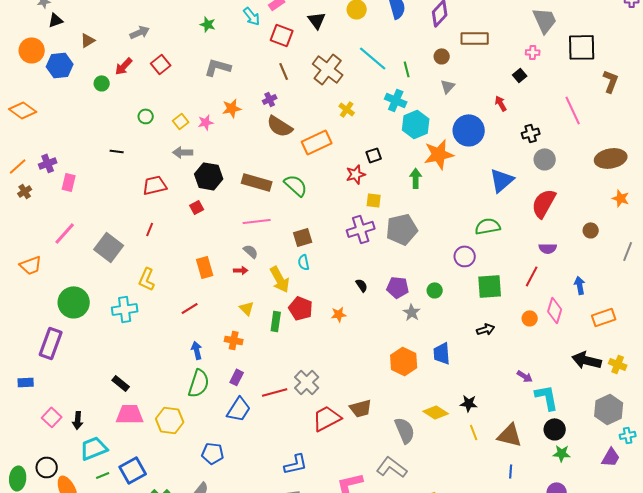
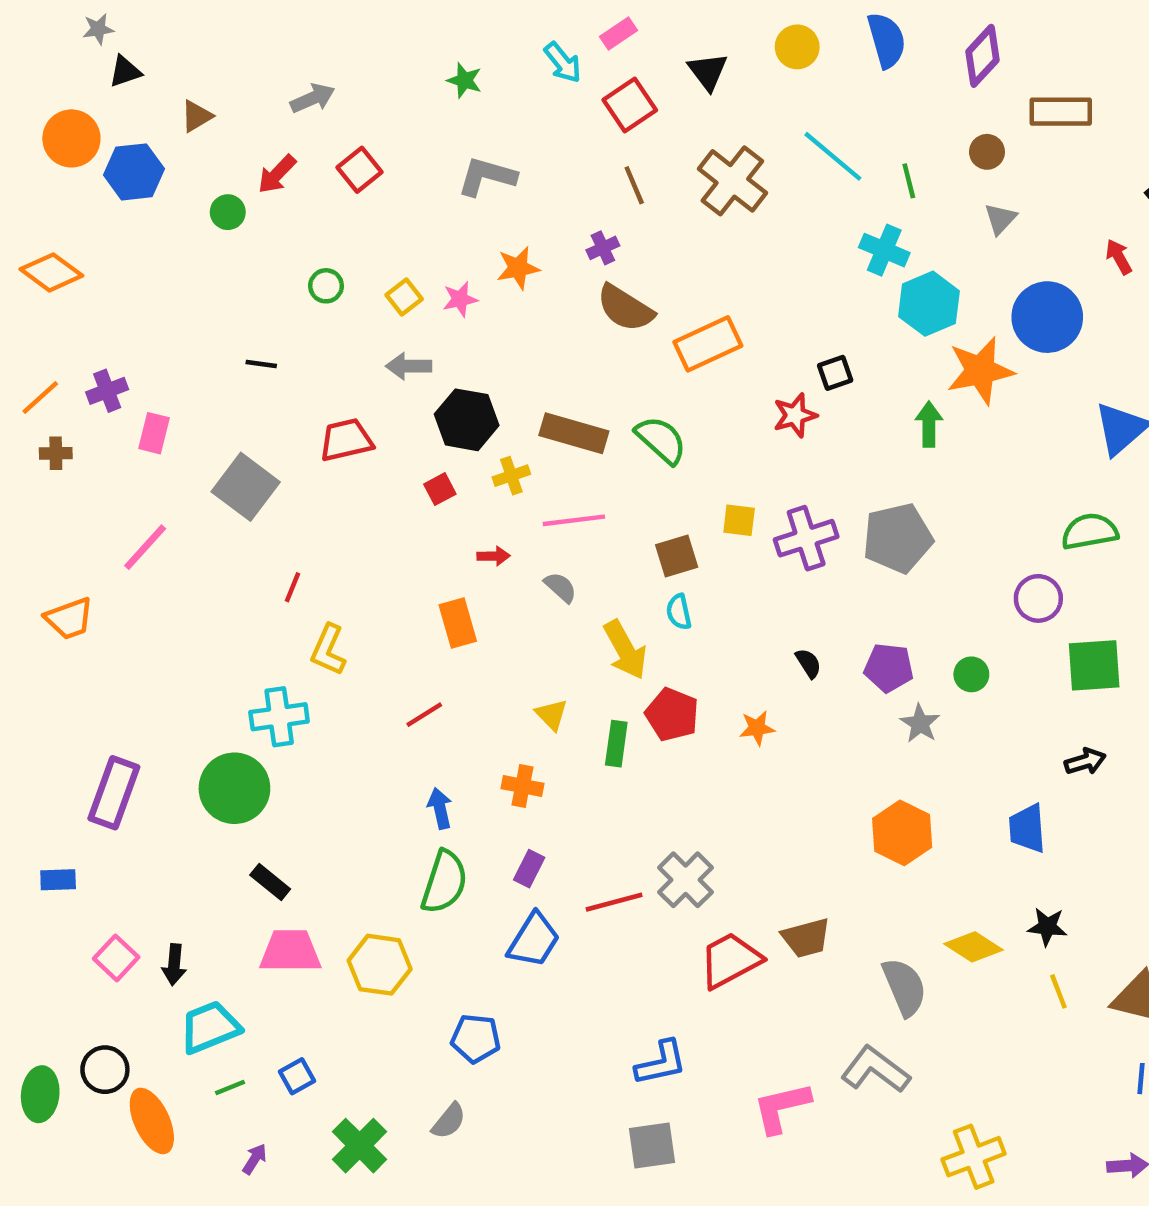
red square: (282, 35) -> (630, 105), turned 35
yellow cross: (347, 109) -> (511, 476), moved, turned 35
brown cross: (25, 191) -> (56, 453), turned 32
yellow square: (374, 200) -> (739, 520), moved
red line: (150, 229) -> (293, 587), moved
gray square: (109, 247) -> (246, 487), moved
red arrow: (241, 270) -> (493, 556), moved
green circle: (74, 302) -> (234, 788), moved
blue trapezoid: (442, 353) -> (1027, 828), moved
blue square: (133, 470) -> (297, 1076), size x0.6

